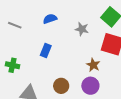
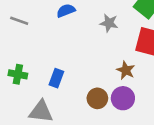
blue rectangle: (46, 50) -> (56, 78), moved
brown circle: (61, 86) -> (97, 98), moved

